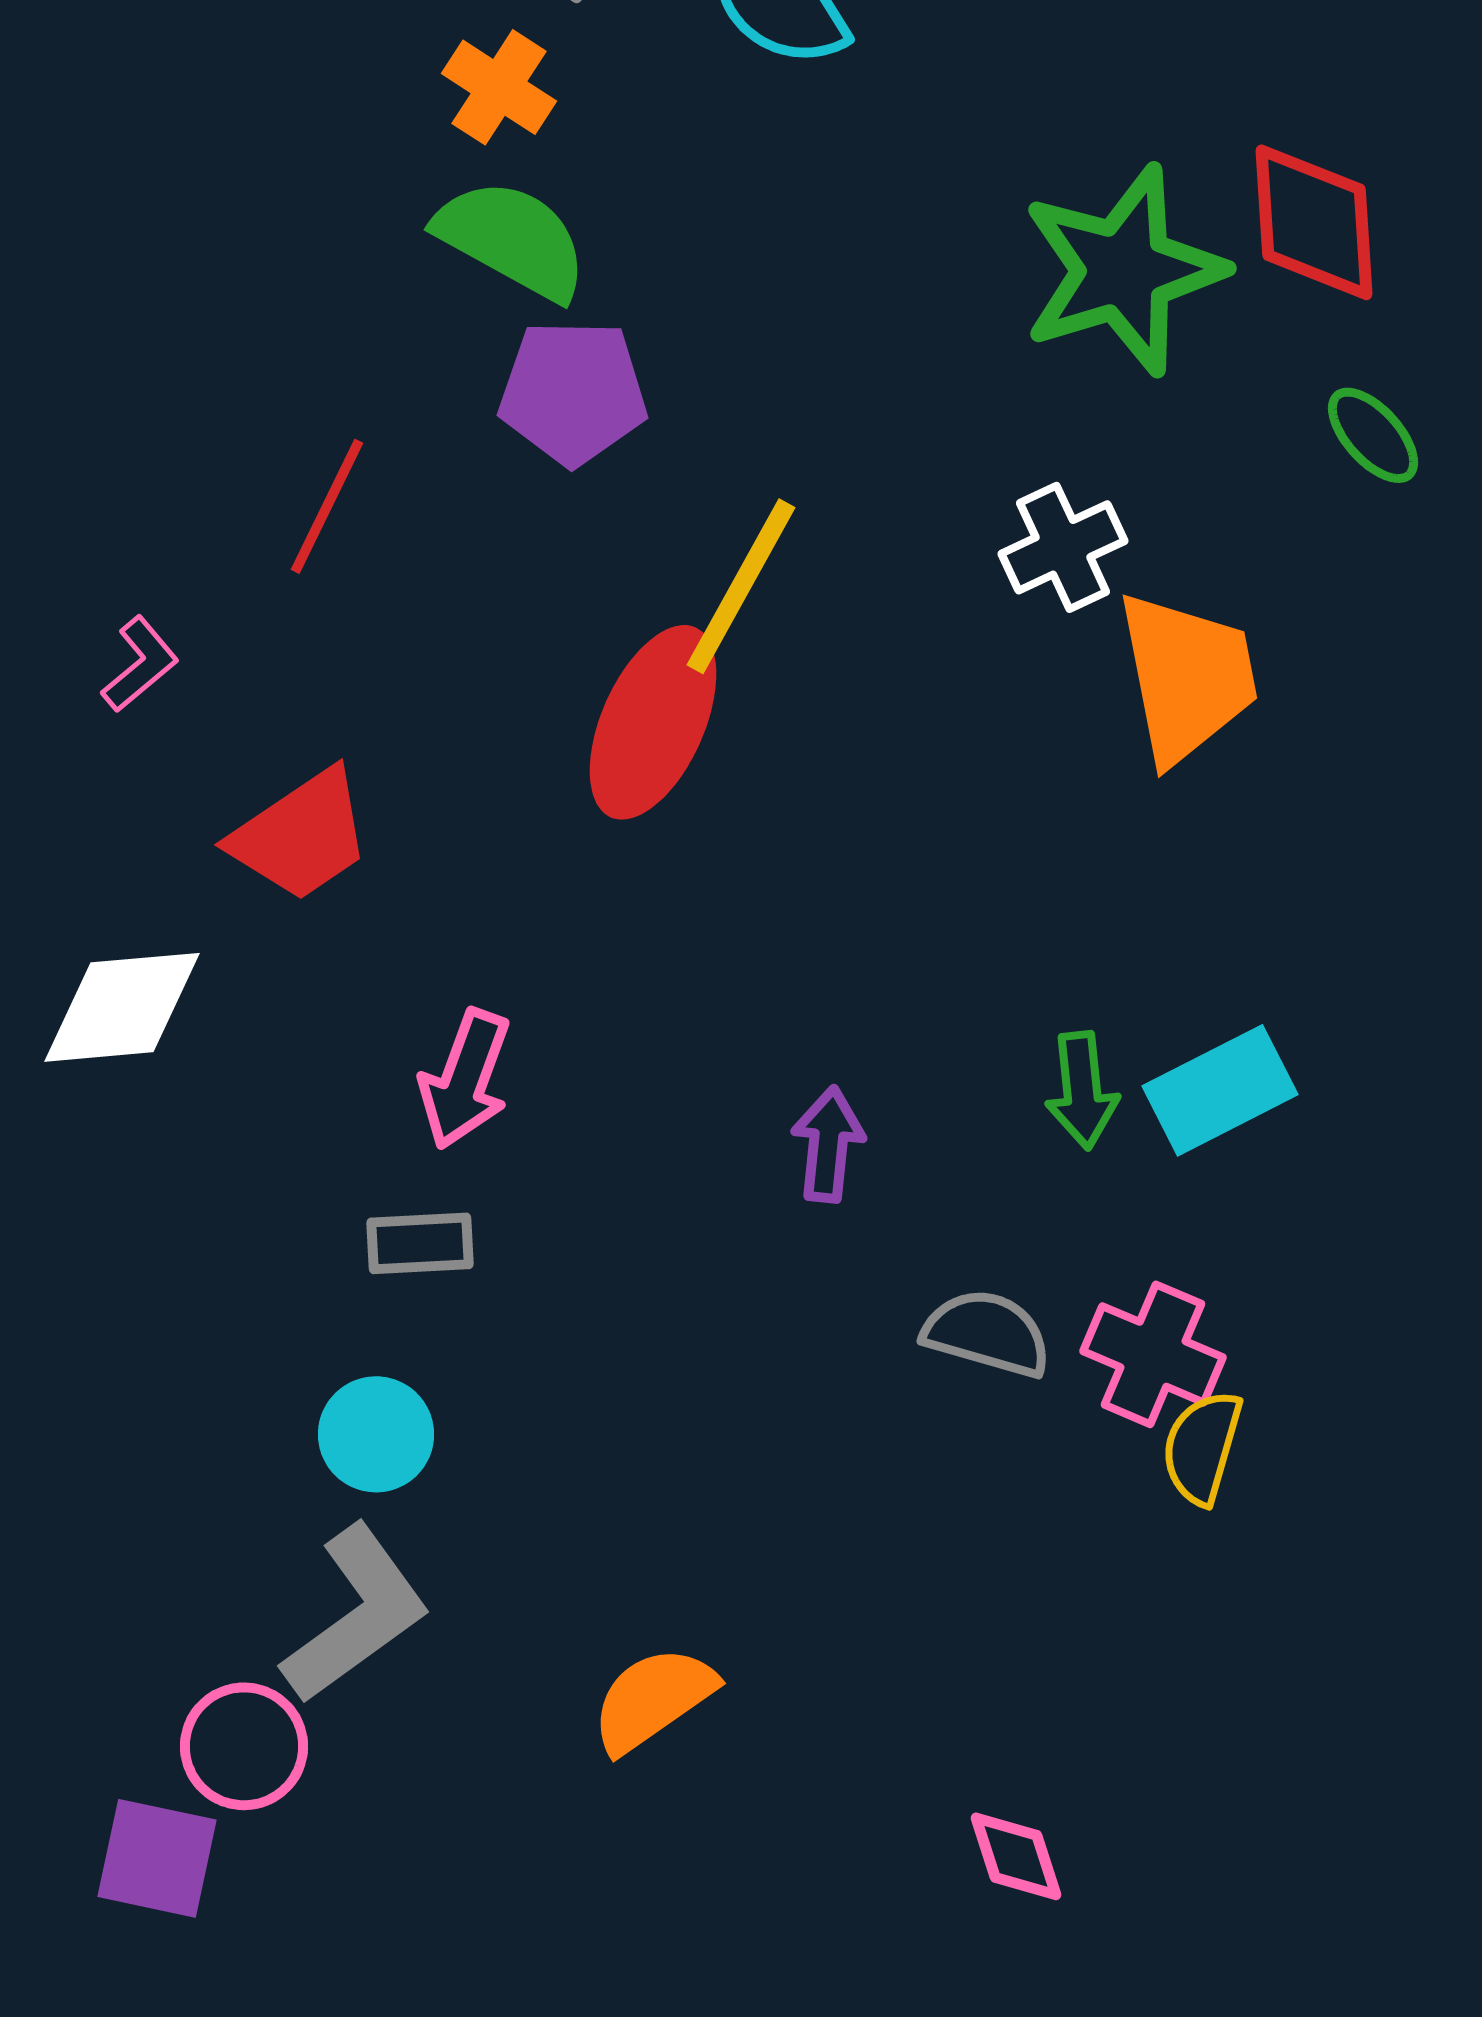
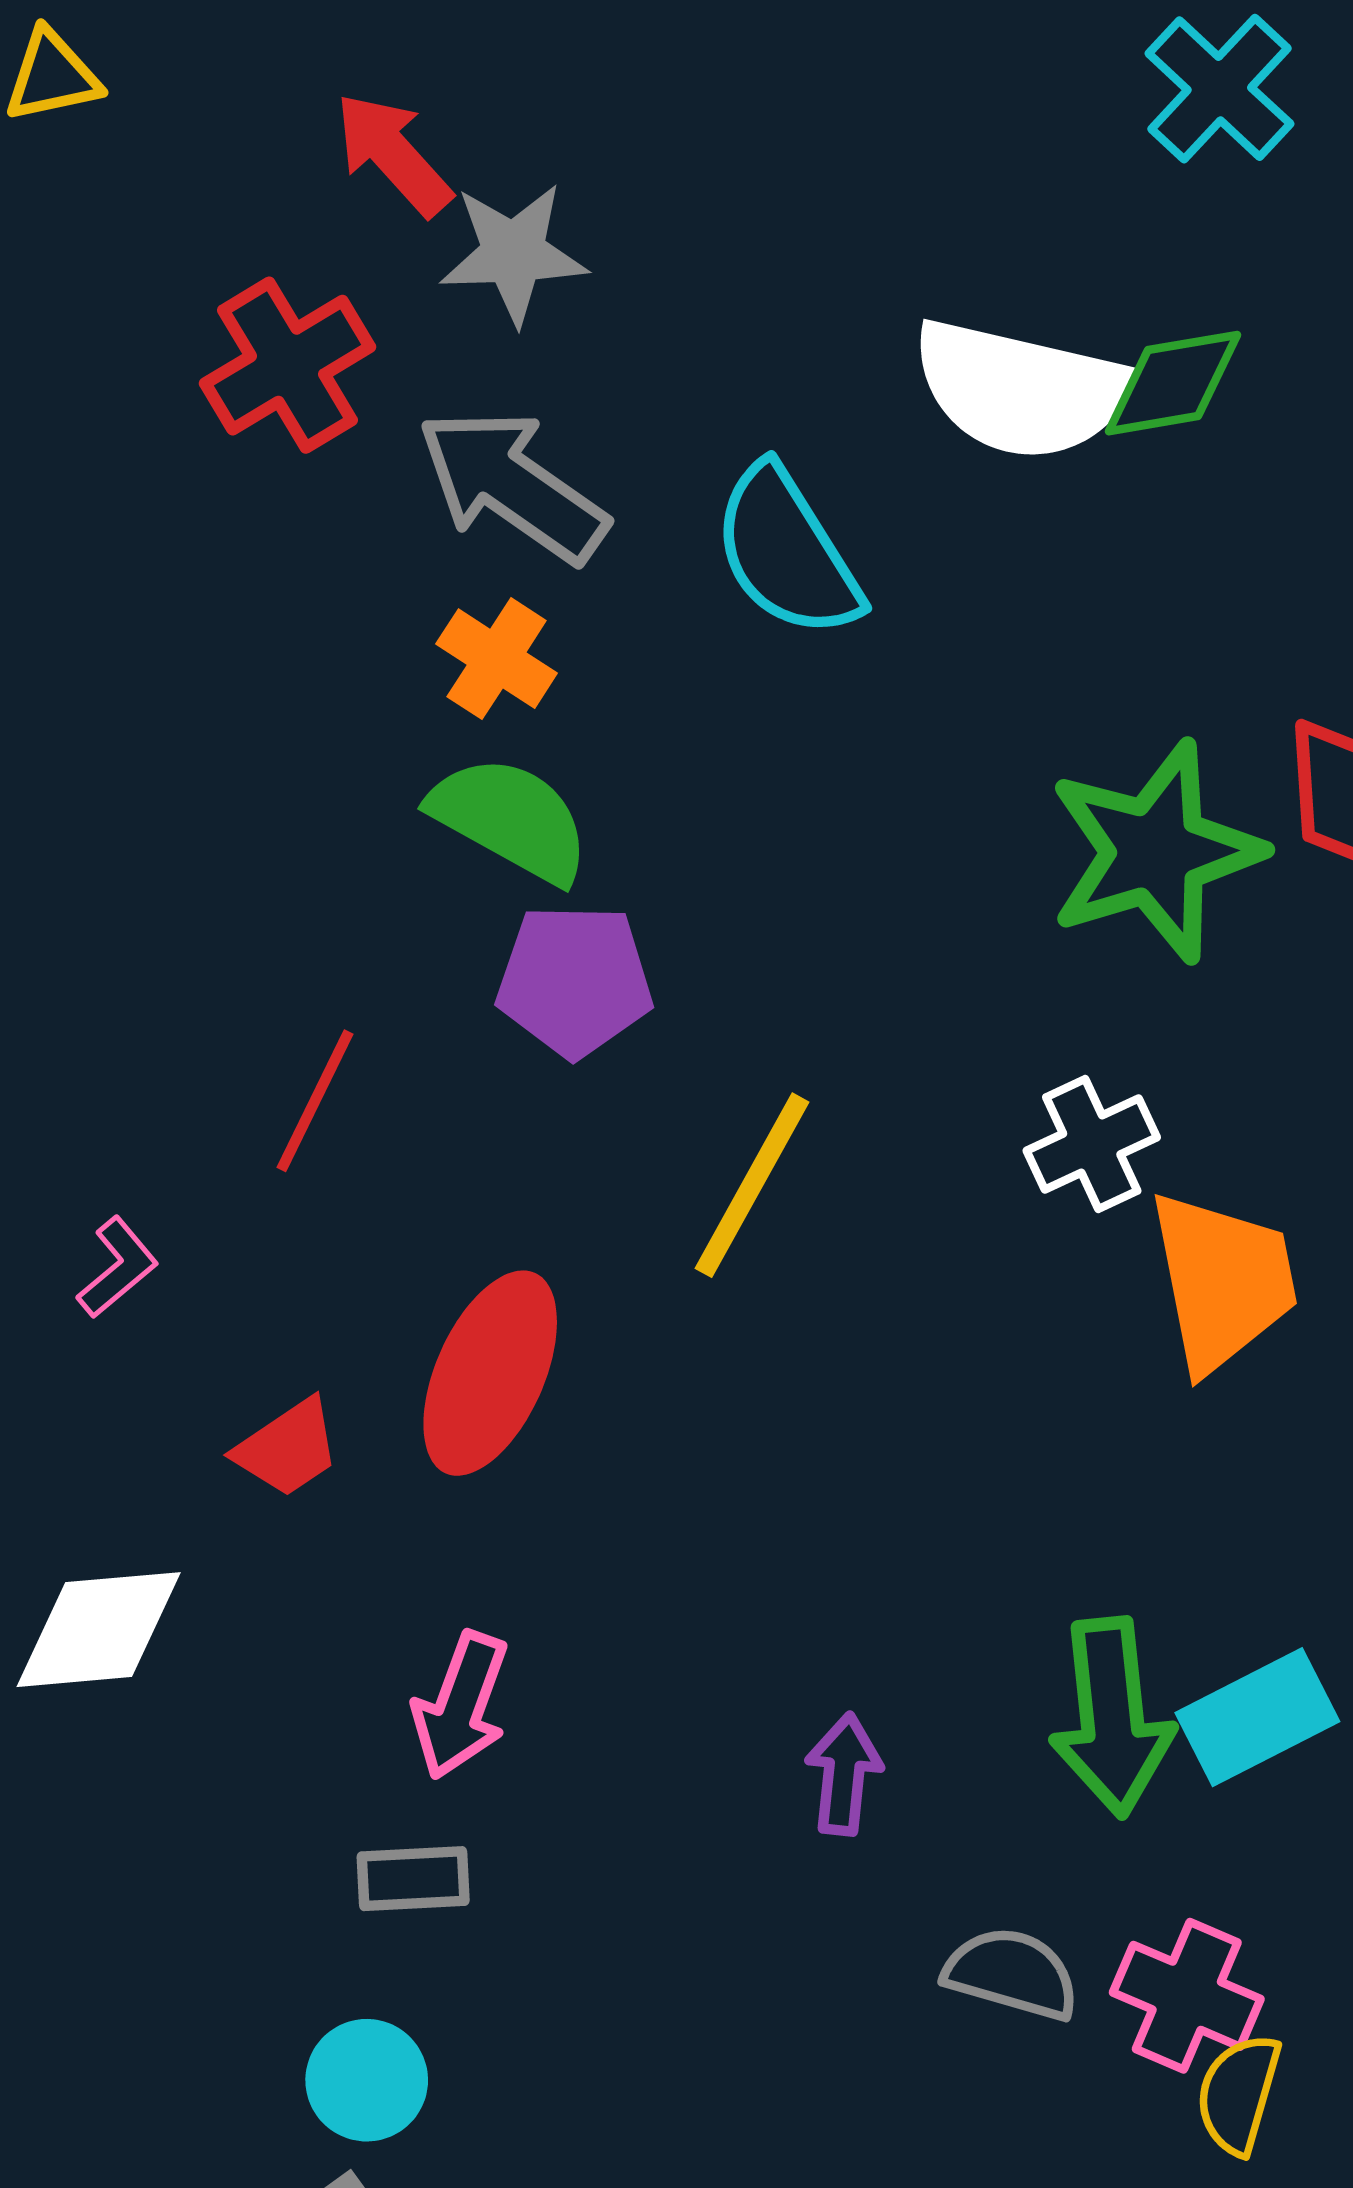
red ellipse: (653, 722) -> (490, 1373), moved
red trapezoid: (301, 835) -> (288, 1448), size x0.7
green arrow: (1082, 1090) -> (1112, 1717), size x1.6

